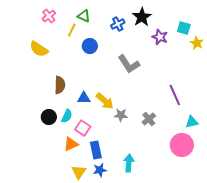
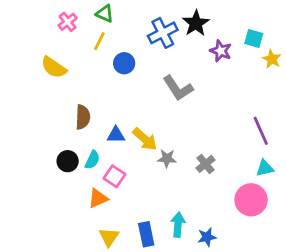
green triangle: (84, 16) -> (105, 14), moved
blue cross: (118, 24) -> (163, 33), size x1.5
purple line: (175, 95) -> (261, 131), moved
blue rectangle: (96, 150) -> (146, 234), moved
blue star: (100, 170) -> (207, 237), moved

